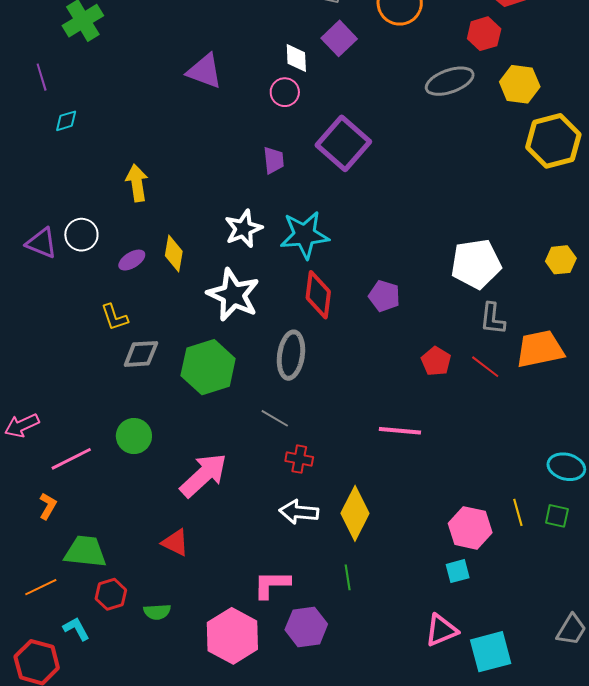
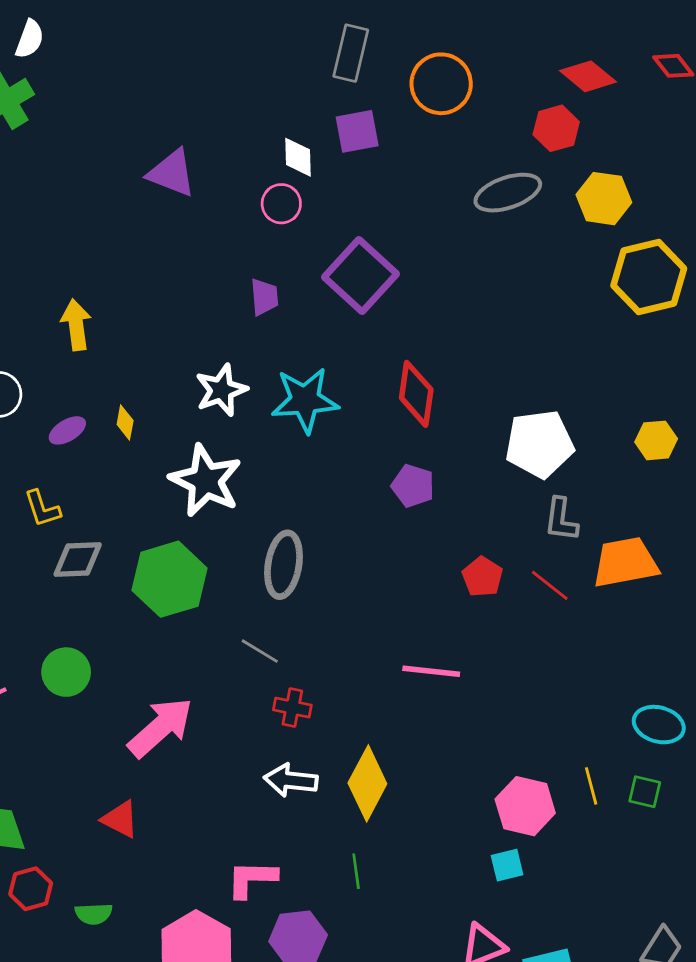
purple square: (339, 38) -> (357, 131), turned 32
yellow diamond: (174, 254) -> (125, 423), size x0.7
red diamond: (318, 295) -> (416, 394), moved

